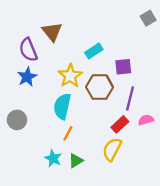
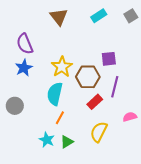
brown triangle: (52, 32) -> (59, 17), moved
cyan rectangle: (94, 51) -> (99, 16), moved
pink semicircle: (146, 120) -> (130, 117), moved
red rectangle: (120, 124) -> (95, 102), moved

